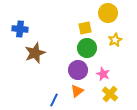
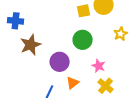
yellow square: (85, 28) -> (84, 11), moved
yellow star: (115, 40) -> (121, 34), moved
purple circle: (78, 70) -> (60, 62), moved

